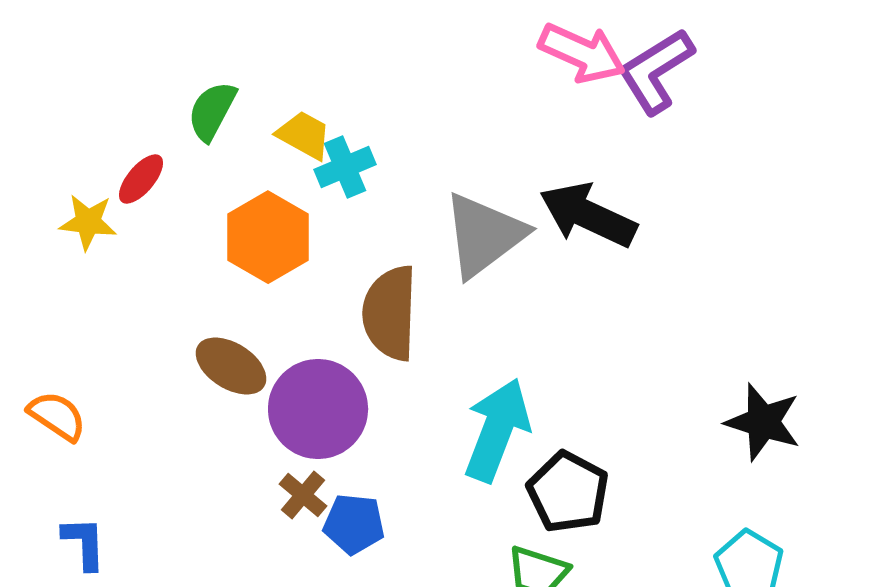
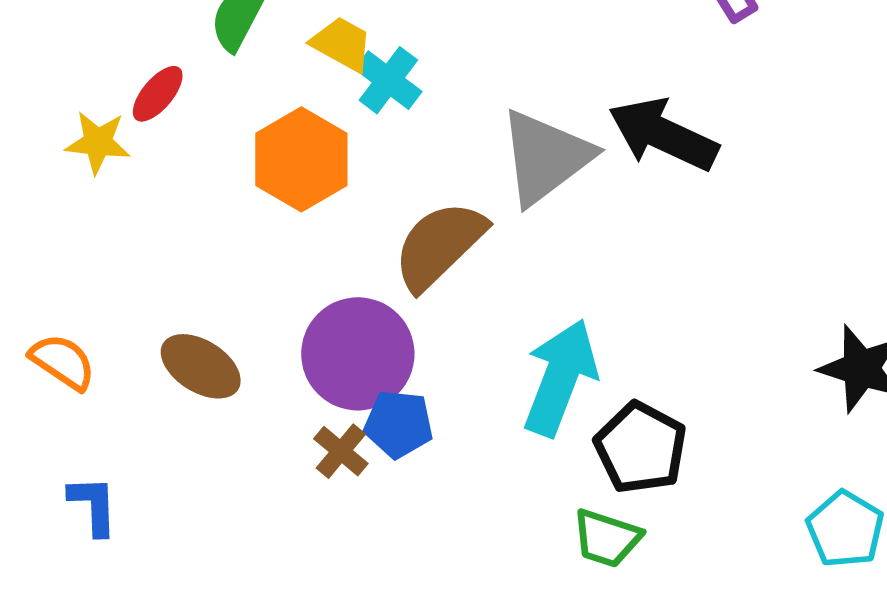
cyan cross: (345, 167) -> (388, 80), turned -30
brown semicircle: (390, 313) -> (439, 245), turned 44
brown ellipse: (231, 366) -> (201, 366), moved
blue pentagon: (354, 524) -> (399, 424), moved

